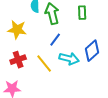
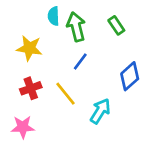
green rectangle: (82, 13) -> (116, 25), turned -32
cyan arrow: (69, 59) -> (100, 111), moved, turned -72

